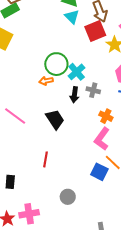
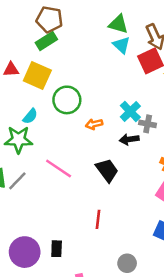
green circle: (56, 64) -> (67, 100), moved
gray cross: (93, 90) -> (148, 124), moved
black arrow: (74, 95) -> (129, 139), turned 77

